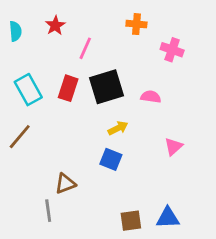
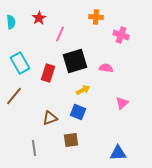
red rectangle: (68, 88) -> (48, 73), moved
brown triangle: (65, 184) -> (50, 118), moved
brown square: (131, 221) -> (71, 140), moved

